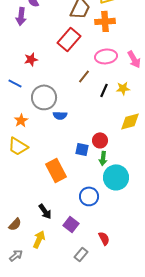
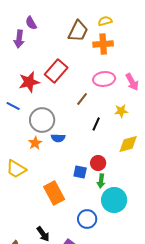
red rectangle: (69, 39) -> (56, 71), moved
red star: (31, 59) -> (29, 82), size x1.5
black line: (104, 90) -> (96, 124), moved
orange star: (21, 120) -> (35, 143), moved

